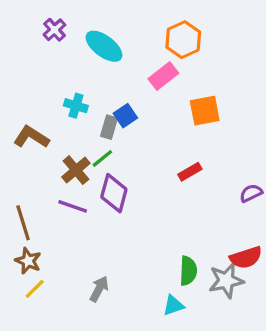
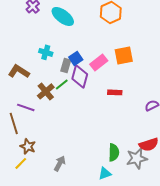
pink rectangle: (163, 76) -> (99, 62), moved
red rectangle: (190, 172) -> (115, 92), turned 32
purple diamond: (114, 193) -> (80, 76), moved
purple line: (73, 206) -> (26, 107), moved
brown star: (28, 261) -> (28, 146), moved

